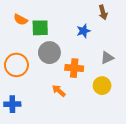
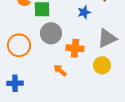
gray triangle: (107, 58) -> (107, 38), size x1.5

